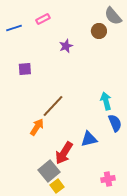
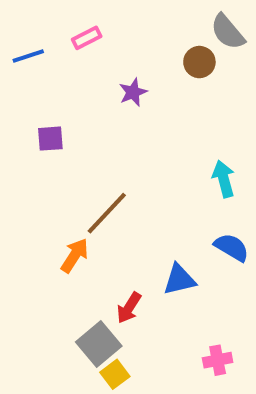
cyan arrow: (106, 101) -> (224, 179), moved
blue semicircle: (115, 123) -> (232, 247), turned -36
red arrow: (64, 153) -> (129, 308), size x0.7

